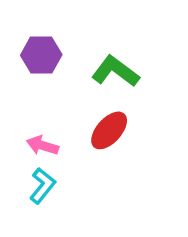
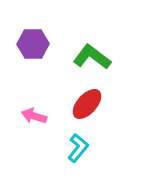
cyan L-shape: (42, 186) -> (78, 148), moved

